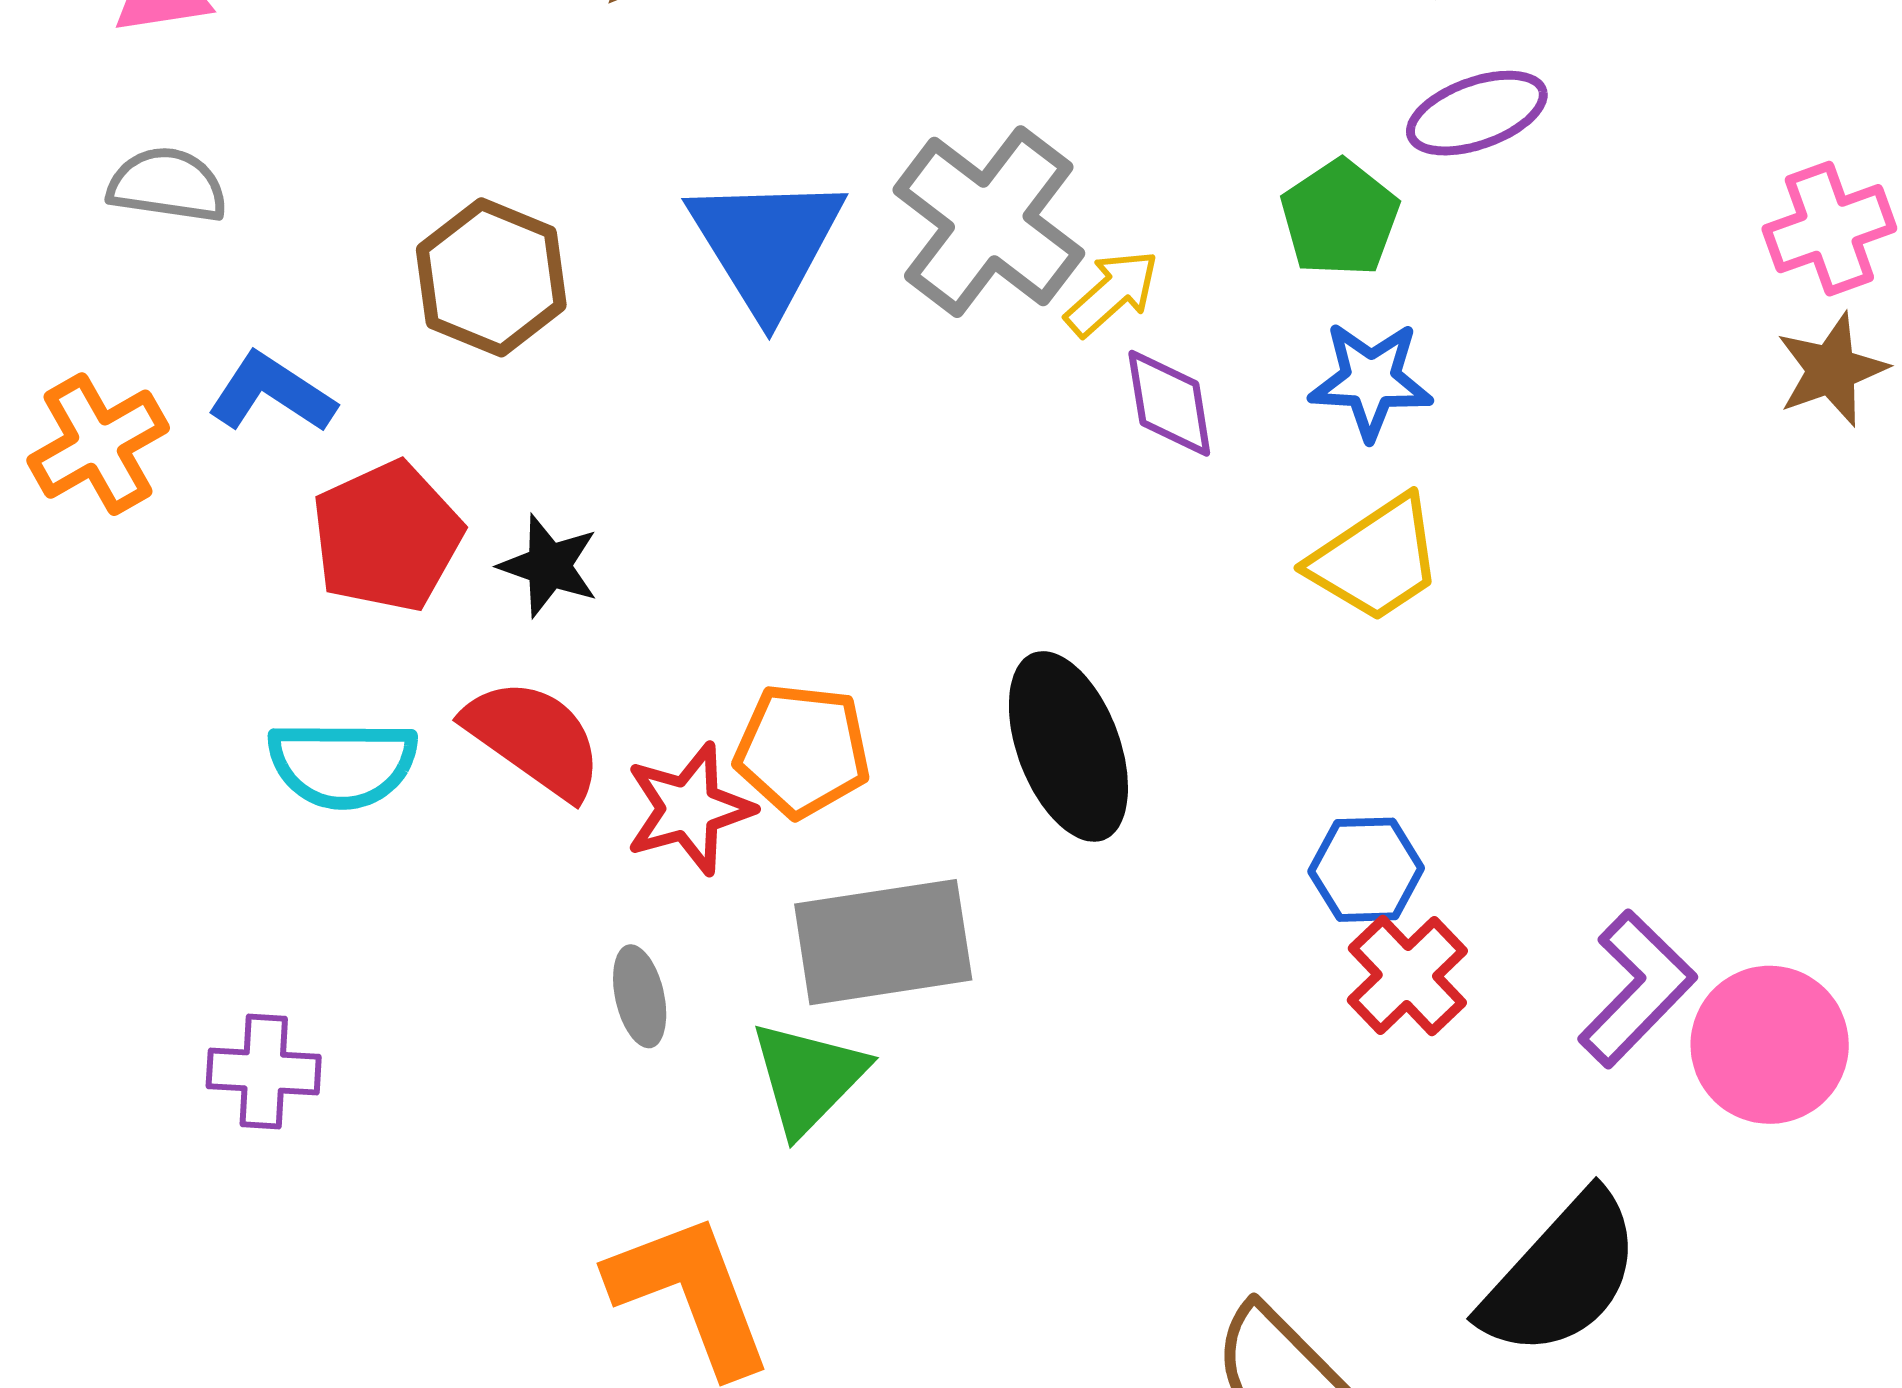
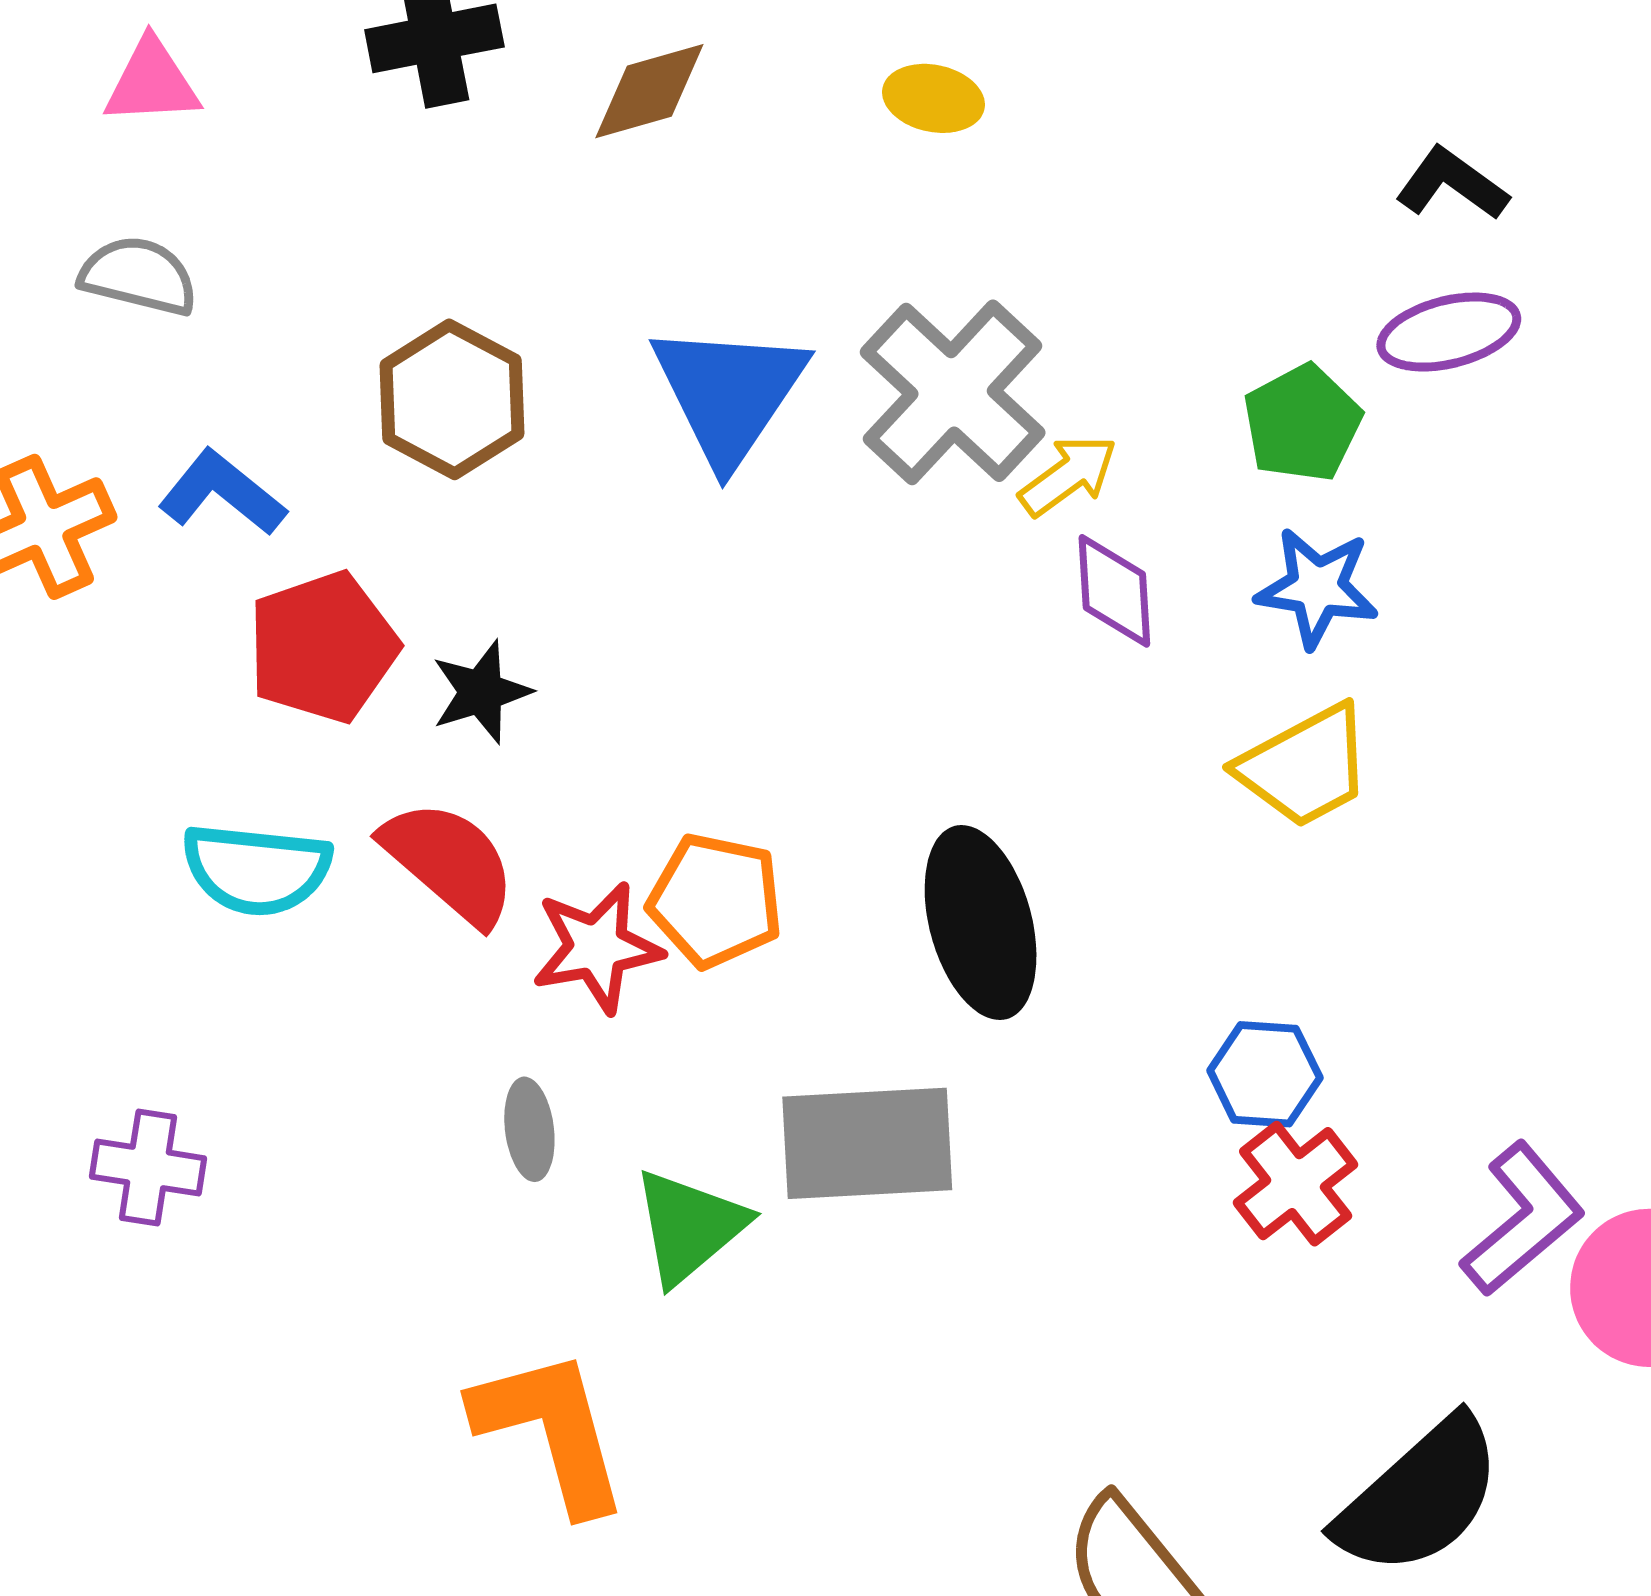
black star: (549, 566) -> (481, 692), turned 30
gray rectangle: (883, 942) -> (867, 1143), moved

